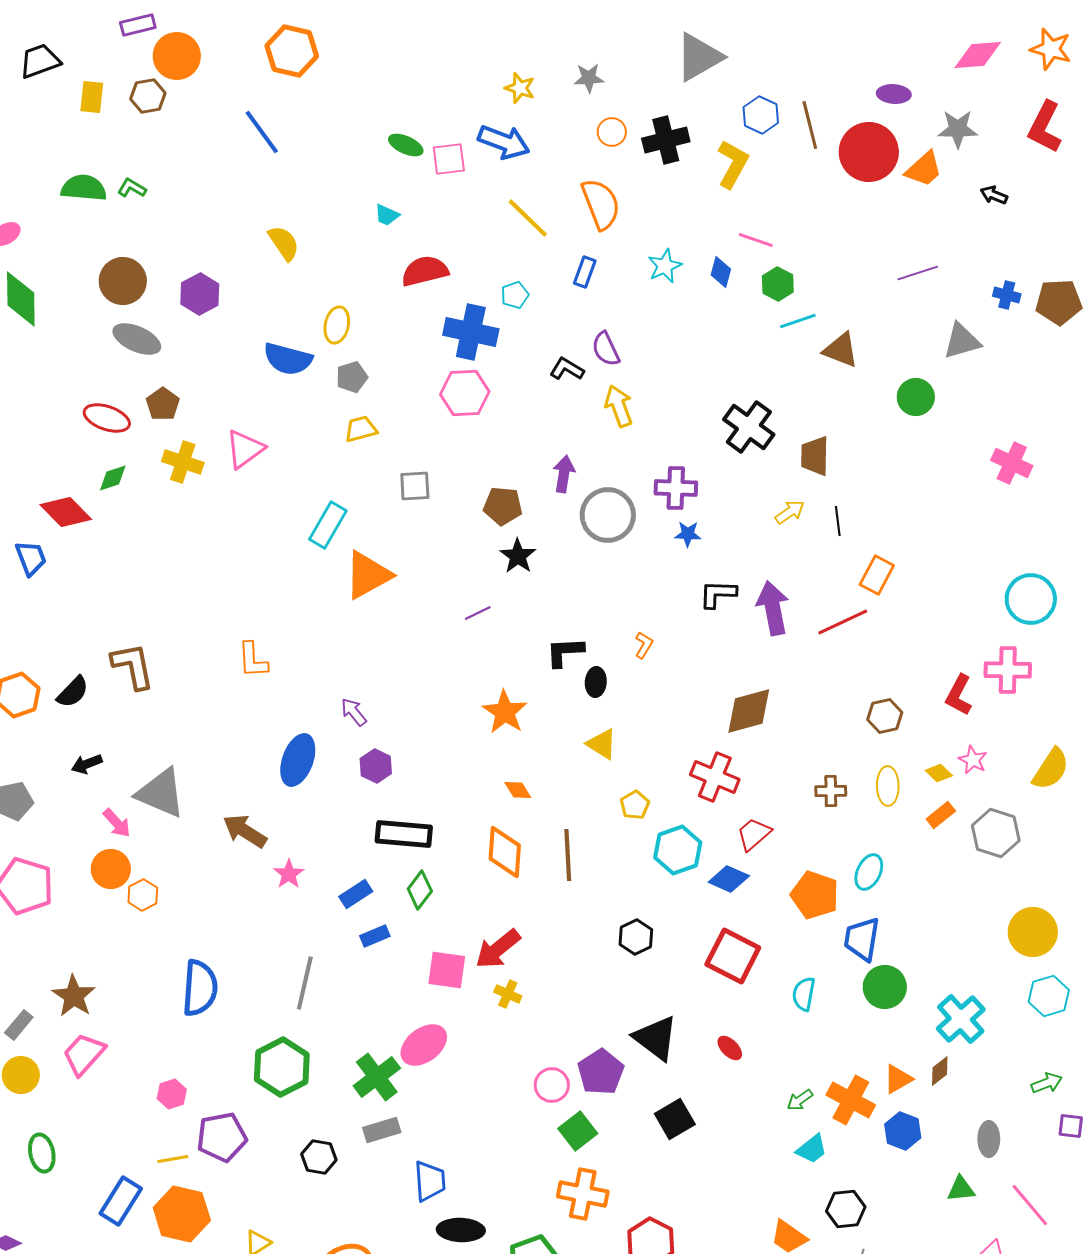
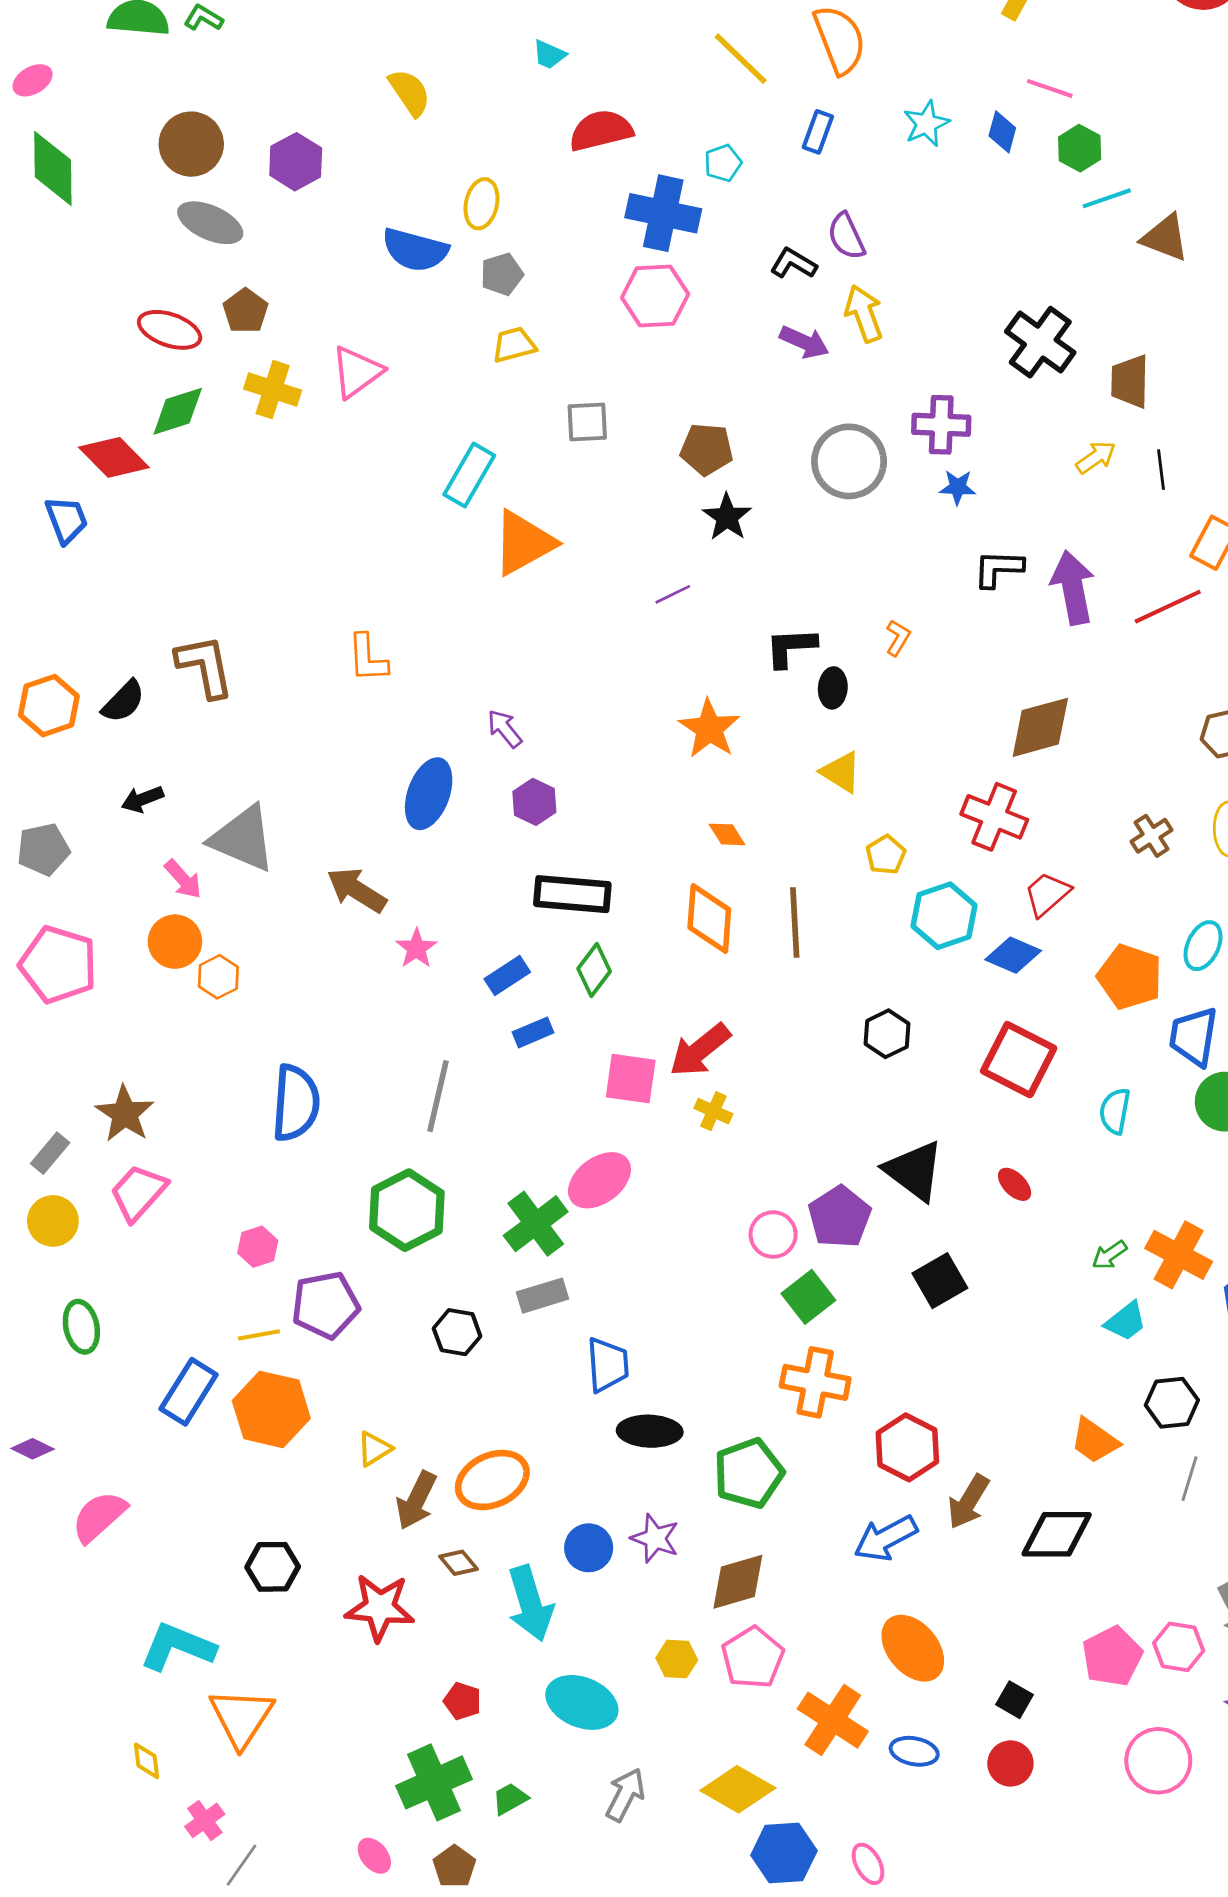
purple arrow: (564, 474) -> (804, 342), moved, turned 105
green diamond: (113, 478) -> (178, 411), size x1.4
brown cross: (831, 791) -> (1152, 836), turned -32

